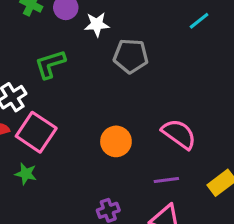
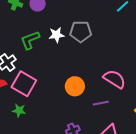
white star: (97, 24) -> (56, 35), moved
purple line: (166, 180) -> (101, 103), moved

